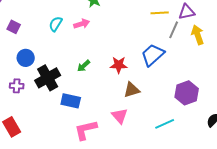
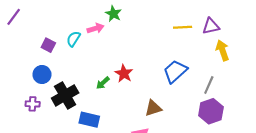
pink arrow: (82, 24) -> (96, 28), moved
purple square: (14, 27) -> (48, 45), moved
gray line: (174, 30) -> (209, 85), moved
red star: (119, 65) -> (124, 73), moved, turned 30

